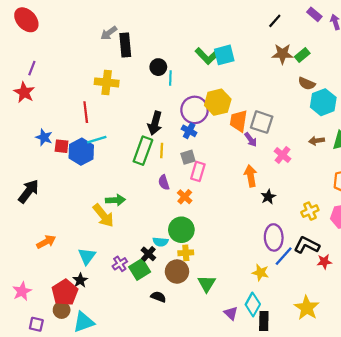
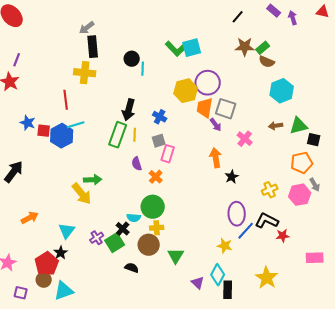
black rectangle: (125, 45) -> (93, 47), moved
brown semicircle: (307, 84) -> (267, 62), moved
purple circle: (195, 110) -> (208, 83), moved

